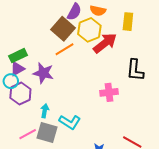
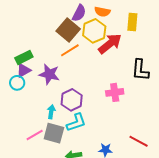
purple hexagon: (20, 94) -> (72, 100), moved
cyan L-shape: (70, 122) -> (76, 122), turned -50

